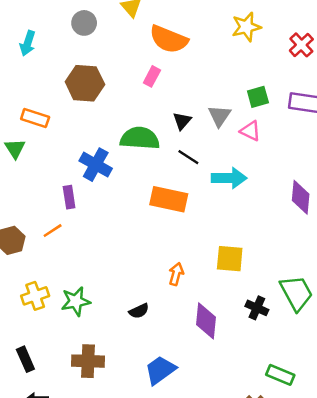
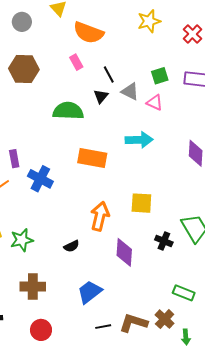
pink rectangle: (152, 76) -> (76, 62), turned -56
gray triangle: (219, 116) -> (130, 91), turned -36
black line: (188, 157) -> (109, 75), moved, turned 30
blue cross: (96, 165) -> (40, 179), moved
orange arrow: (176, 274) -> (100, 216), size x1.6

